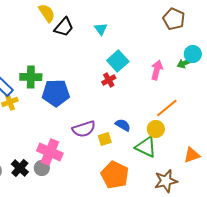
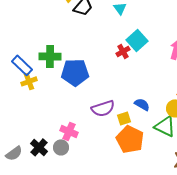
red cross: (109, 80) -> (123, 51), moved
pink cross: (50, 152) -> (69, 131), size x0.7
orange pentagon: (115, 175) -> (130, 139), moved

